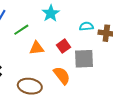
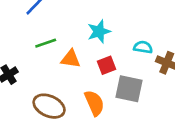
cyan star: (51, 13) -> (99, 31), moved
green line: (21, 30) -> (46, 43), moved

